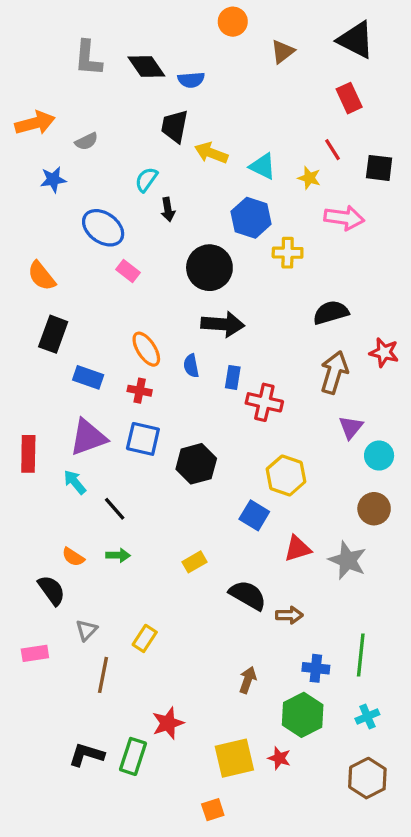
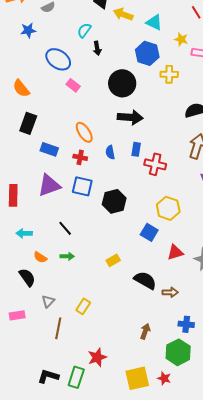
yellow star: (309, 178) -> (181, 39), moved
blue semicircle: (191, 366) -> (110, 152), moved
cyan arrow: (75, 482) -> (24, 233), moved, turned -49

